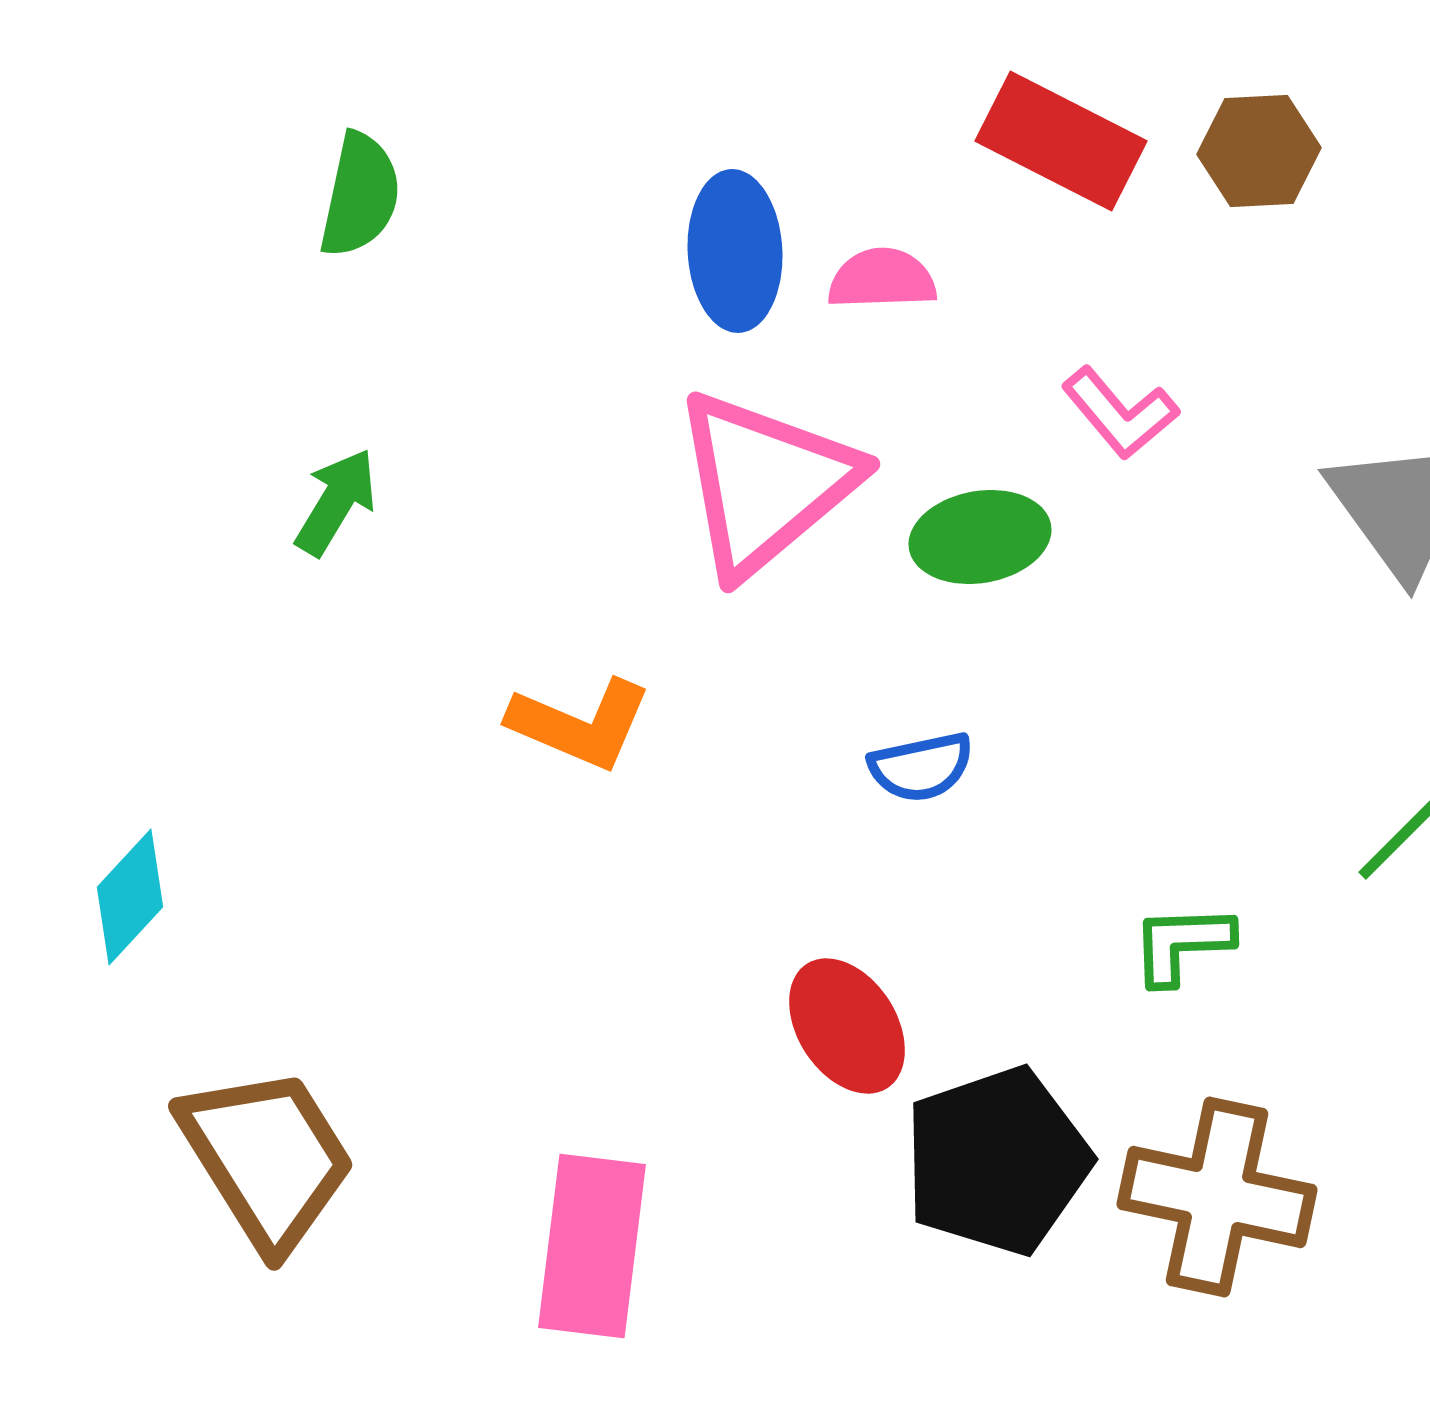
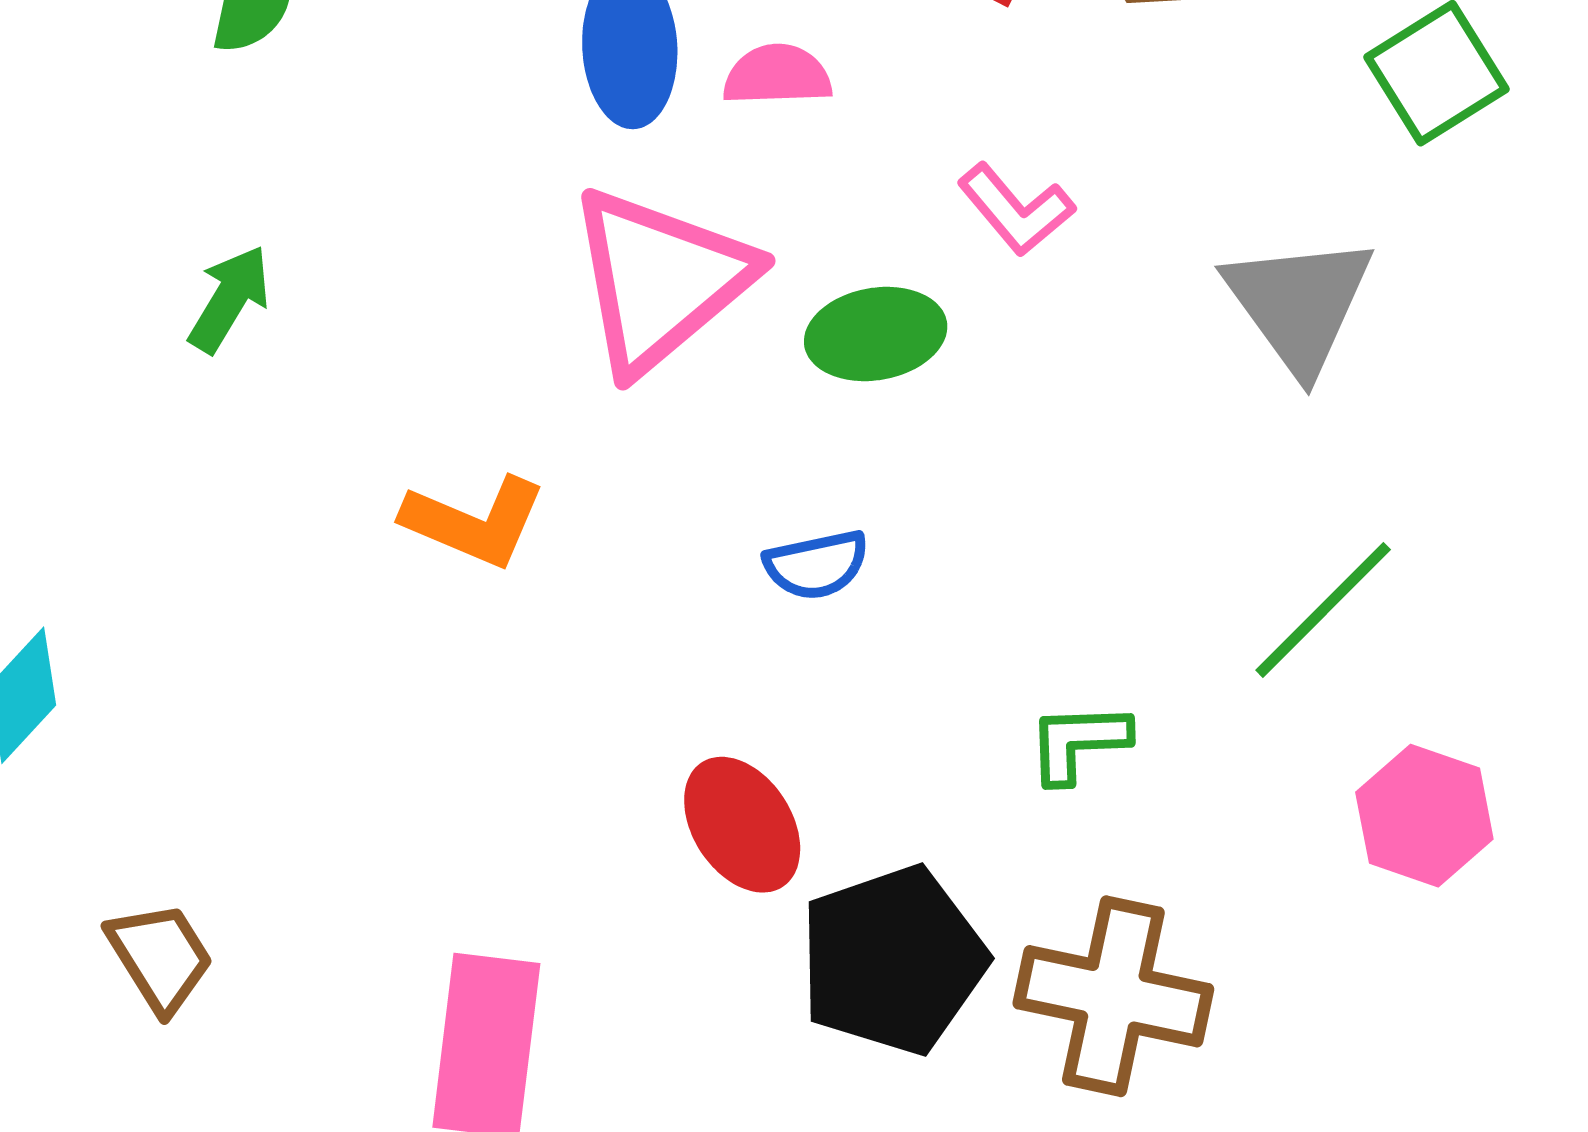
brown trapezoid: (267, 1158) -> (160, 957), size x0.6

